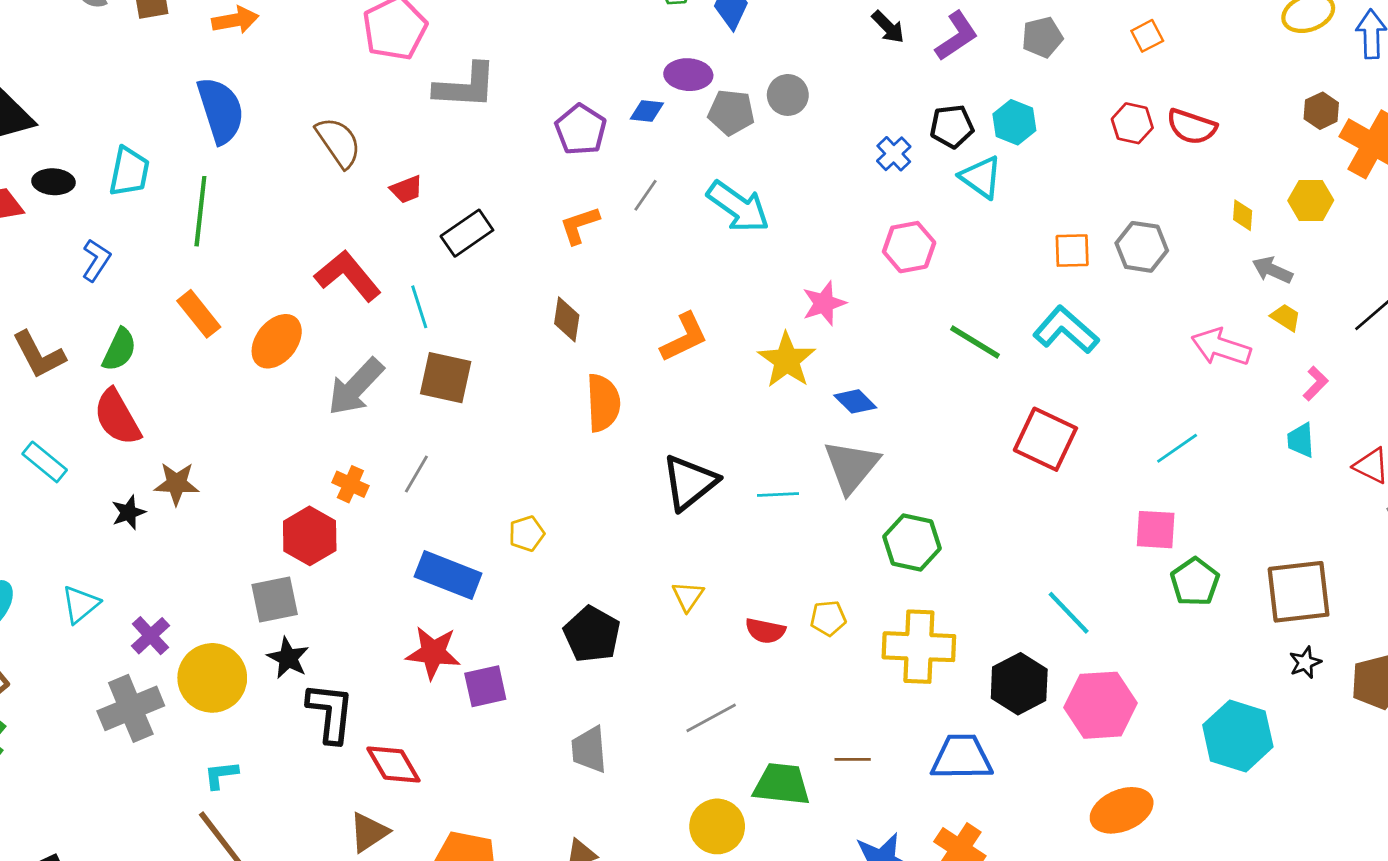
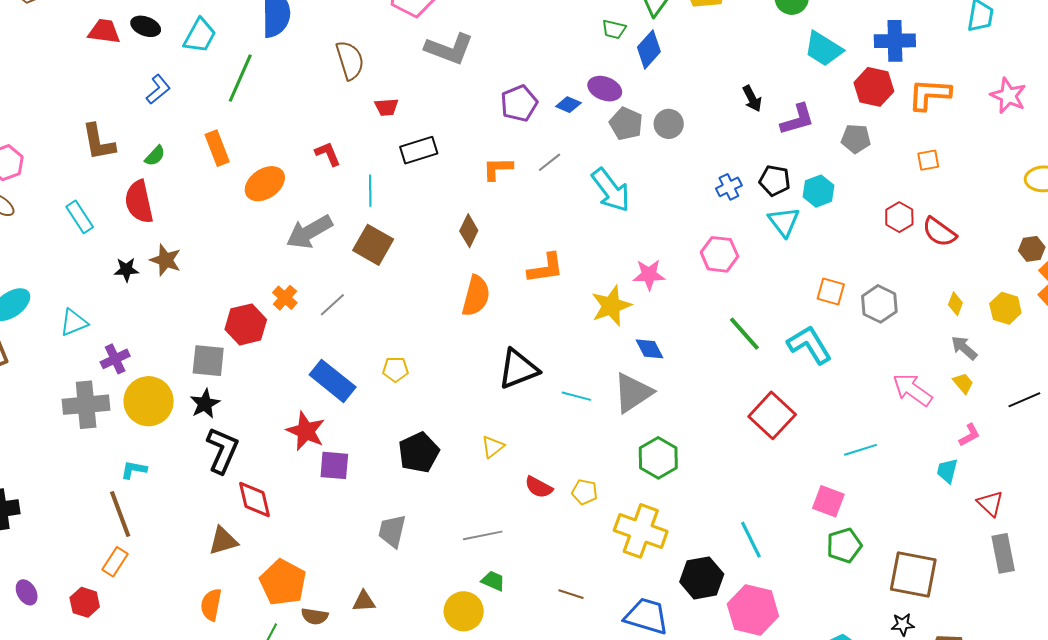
red L-shape: (348, 276) -> (328, 154), size x0.6
green semicircle: (119, 350) -> (155, 156), size x0.7
green trapezoid: (782, 784) -> (493, 581), moved, size x0.6

